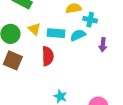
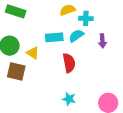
yellow triangle: (34, 29) -> (33, 53), moved
red semicircle: (48, 56) -> (69, 63), moved

